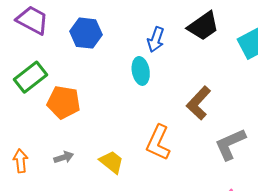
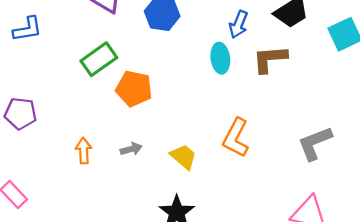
brown L-shape: (199, 103) -> (270, 59), moved, turned 40

